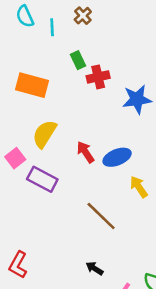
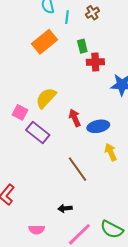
orange rectangle: (32, 85) -> (44, 42), moved, turned -65
pink square: (15, 158) -> (20, 112), turned -35
black arrow: (95, 268) -> (65, 208), turned -48

